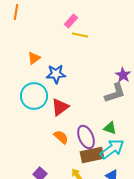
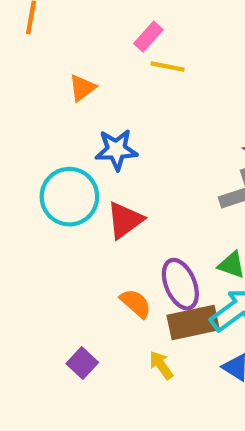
orange triangle: (34, 58) -> (82, 88), moved
orange semicircle: (61, 137) -> (136, 303), moved

